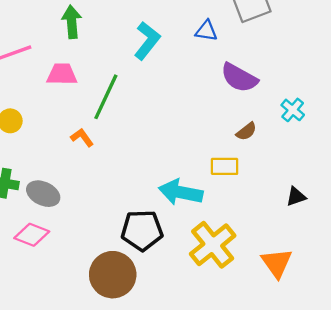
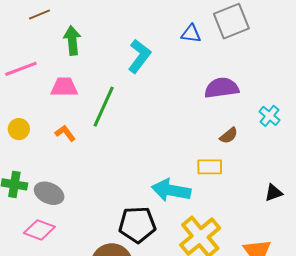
blue triangle: (206, 31) -> (191, 34), moved
purple semicircle: (239, 78) -> (222, 88), turned 144
orange L-shape: (82, 138) -> (65, 133), moved

